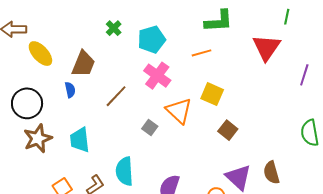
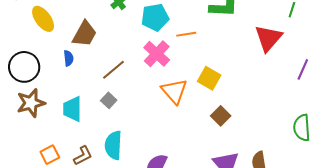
orange line: (201, 53) -> (186, 34), moved
gray square: (150, 127) -> (109, 100), moved

